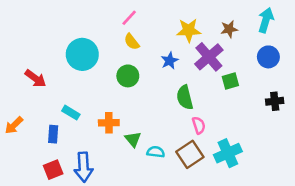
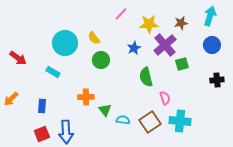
pink line: (129, 18) -> (121, 14), moved
yellow semicircle: (132, 42) -> (94, 38), moved
red arrow: (35, 78) -> (18, 58), moved
cyan rectangle: (71, 113) -> (53, 72), moved
pink semicircle: (199, 125) -> (165, 98), moved
cyan cross: (228, 153) -> (180, 121), turned 30

